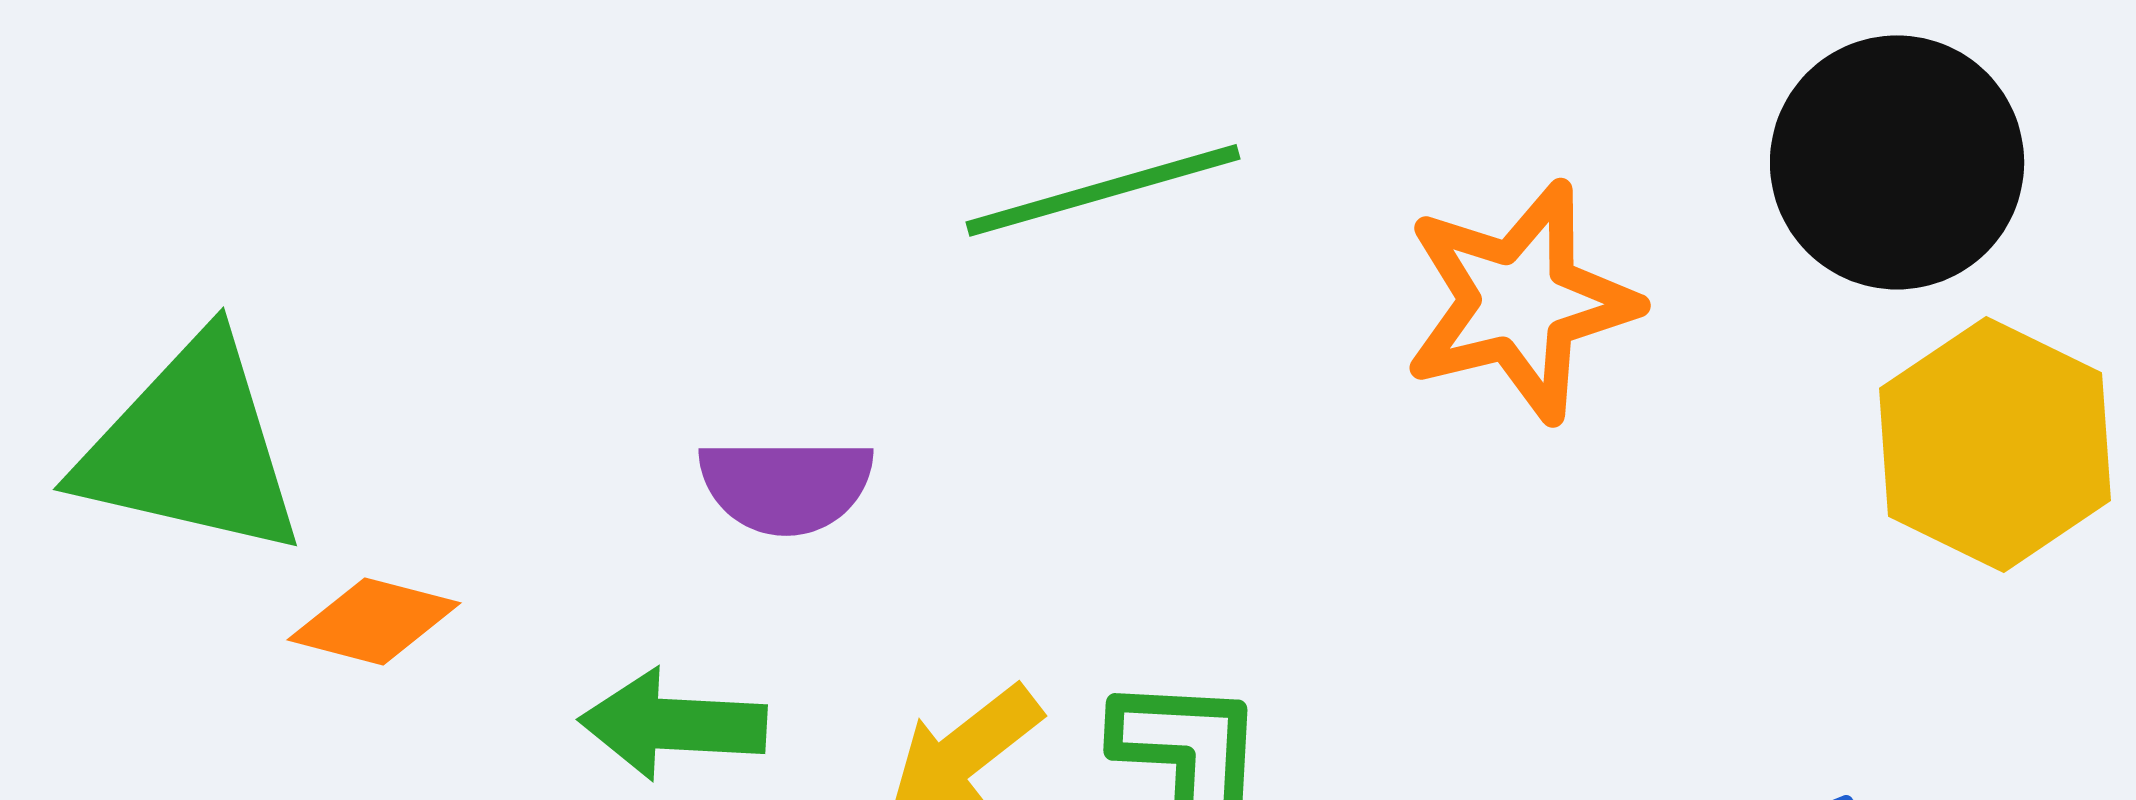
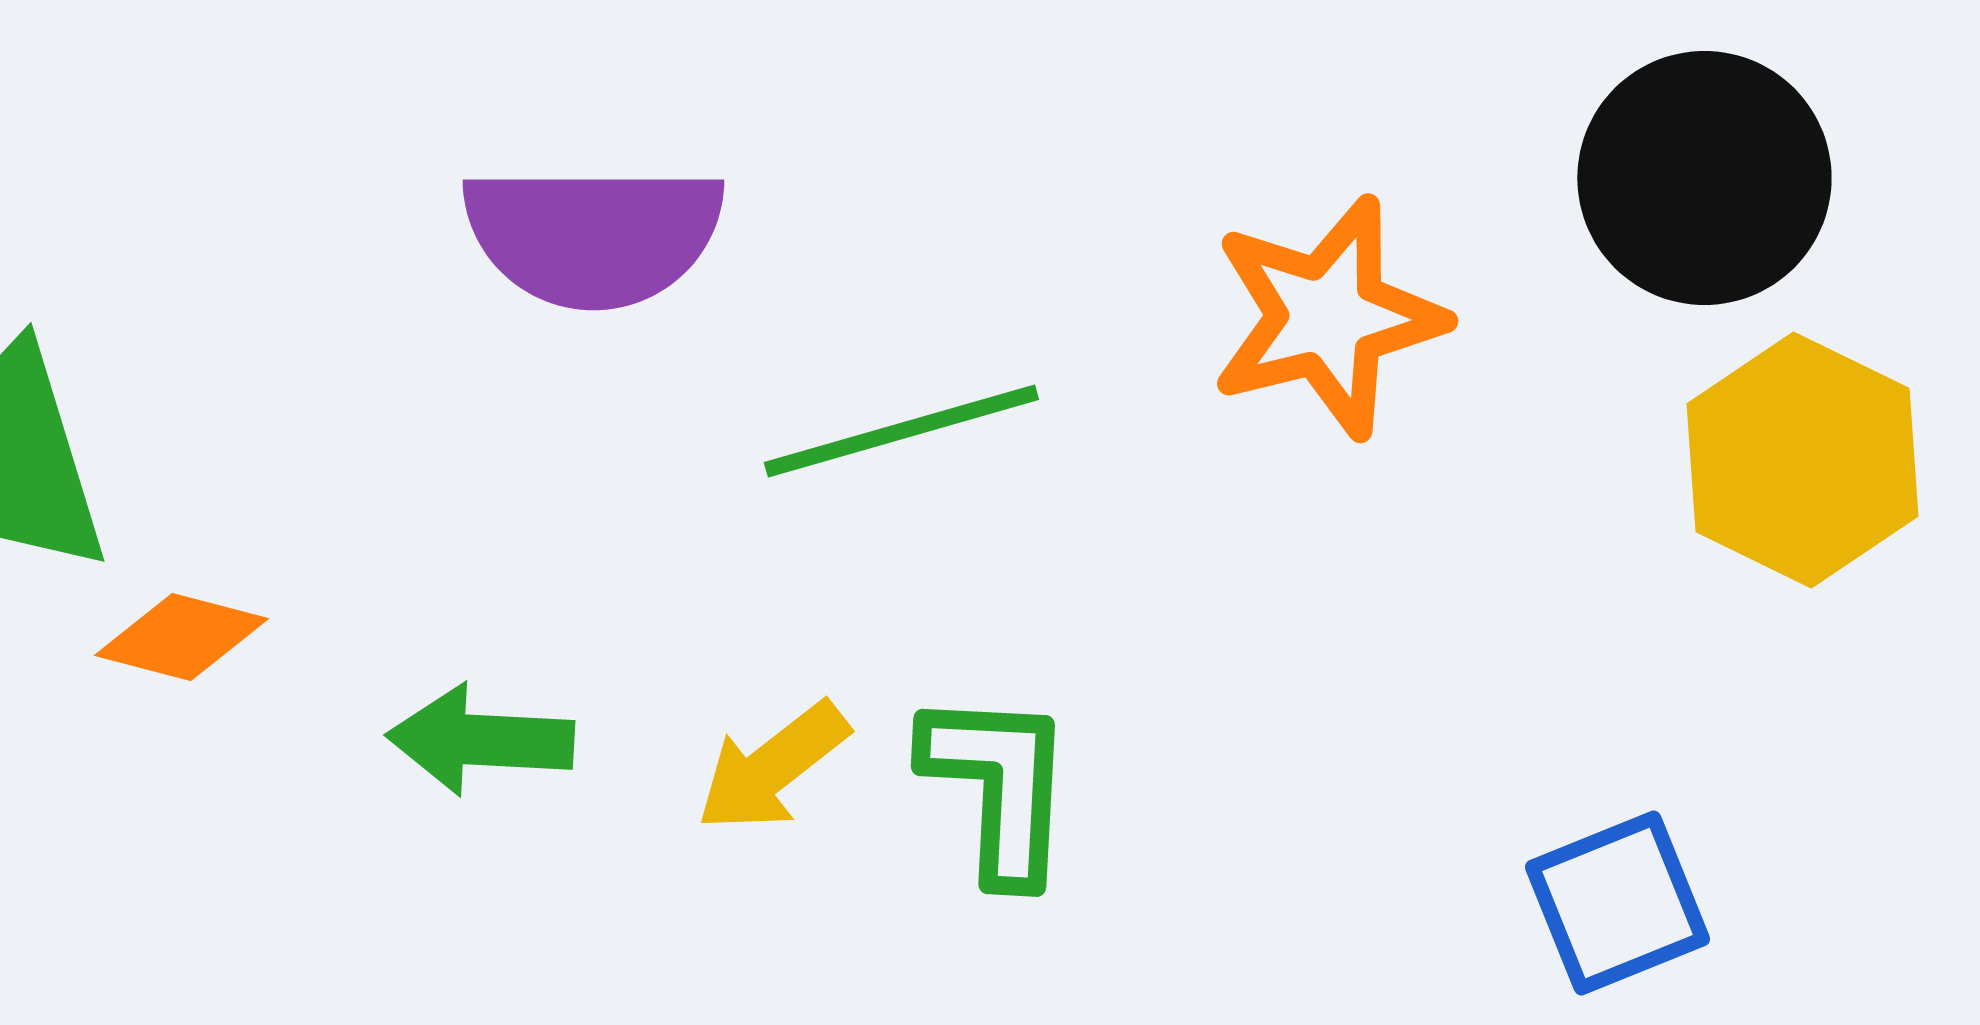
green line: (1103, 190) -> (901, 431), moved
purple semicircle: (786, 485) -> (593, 235), moved, size x1.5

